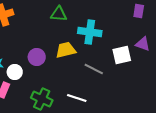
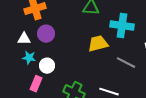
purple circle: (37, 57) -> (46, 34), moved

